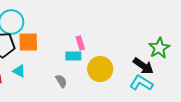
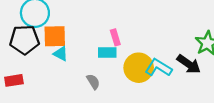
cyan triangle: (19, 71) -> (61, 54), moved
cyan L-shape: (141, 83) -> (158, 68), moved

